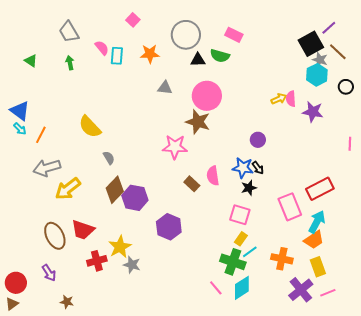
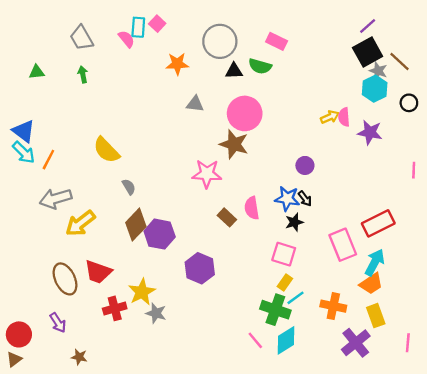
purple line: (329, 28) -> (368, 26), moved
pink semicircle: (102, 48) -> (126, 39), moved
cyan rectangle: (117, 56) -> (138, 27), moved
green triangle: (31, 61) -> (37, 72), turned -40
cyan arrow: (20, 129) -> (24, 152), size x1.5
pink line: (328, 293) -> (408, 343), moved, turned -63

